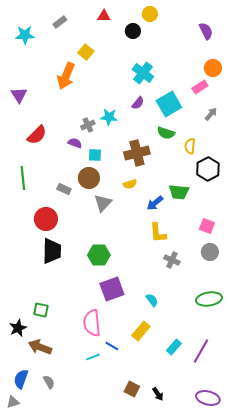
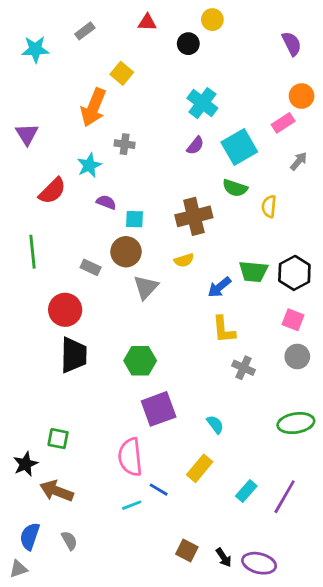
cyan star: (109, 117) -> (89, 165), moved, turned -30
gray cross: (88, 125) -> (125, 144), moved, turned 32
black hexagon: (208, 169) -> (294, 273), moved
purple ellipse: (208, 398) -> (259, 563), moved

